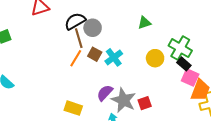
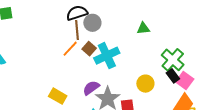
cyan cross: (114, 57) -> (107, 56), size x1.4
yellow circle: (155, 58) -> (145, 84), moved
pink square: (190, 77) -> (185, 81), moved

